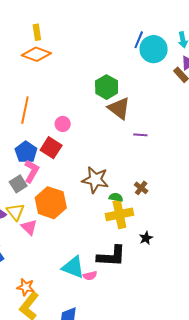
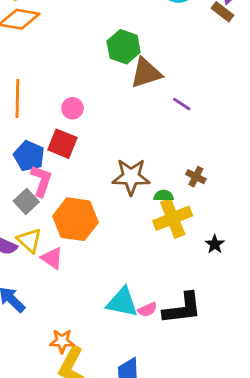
brown triangle: (119, 108) -> (146, 73), turned -45
purple line: (140, 135) -> (182, 104), turned 40
black L-shape: (111, 256) -> (182, 308), moved

